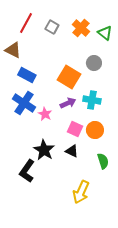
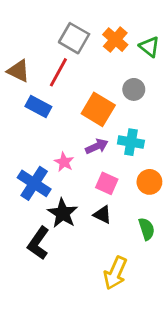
red line: (26, 23) -> (58, 72), moved
gray square: (52, 27) -> (74, 38), size x1.5
blue cross: (24, 103) -> (34, 183), moved
orange circle: (95, 130) -> (149, 182), moved

